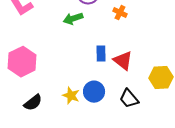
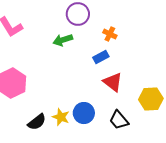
blue rectangle: (101, 54) -> (101, 57), moved, turned 63
black semicircle: (33, 103) -> (37, 122), moved

